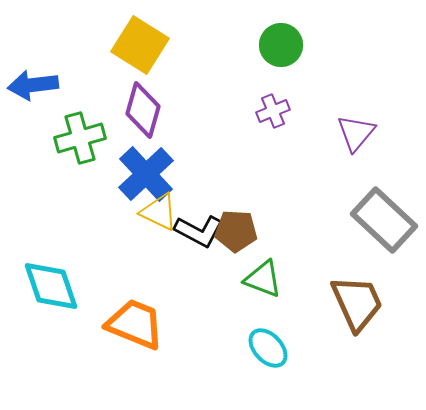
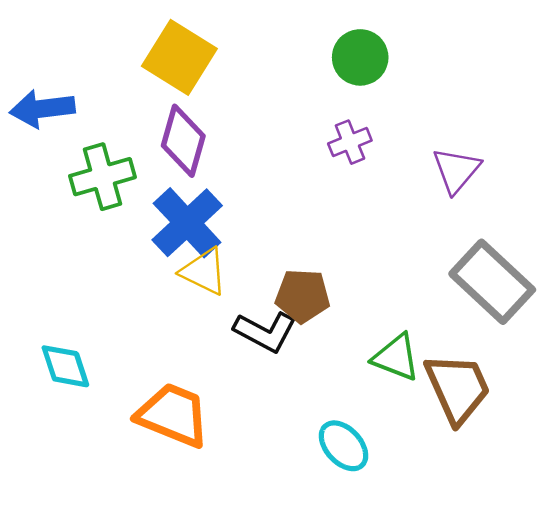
black L-shape: (199, 231) -> (265, 332), moved
green triangle: (263, 279) -> (396, 357), moved
cyan diamond: (51, 286) -> (65, 366), size x0.7

